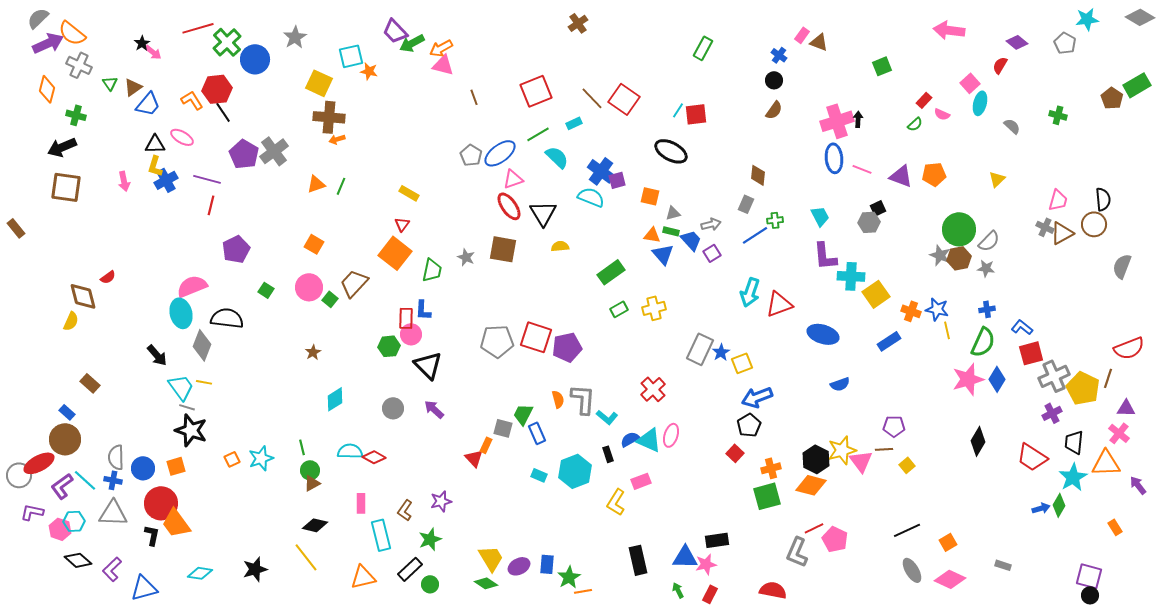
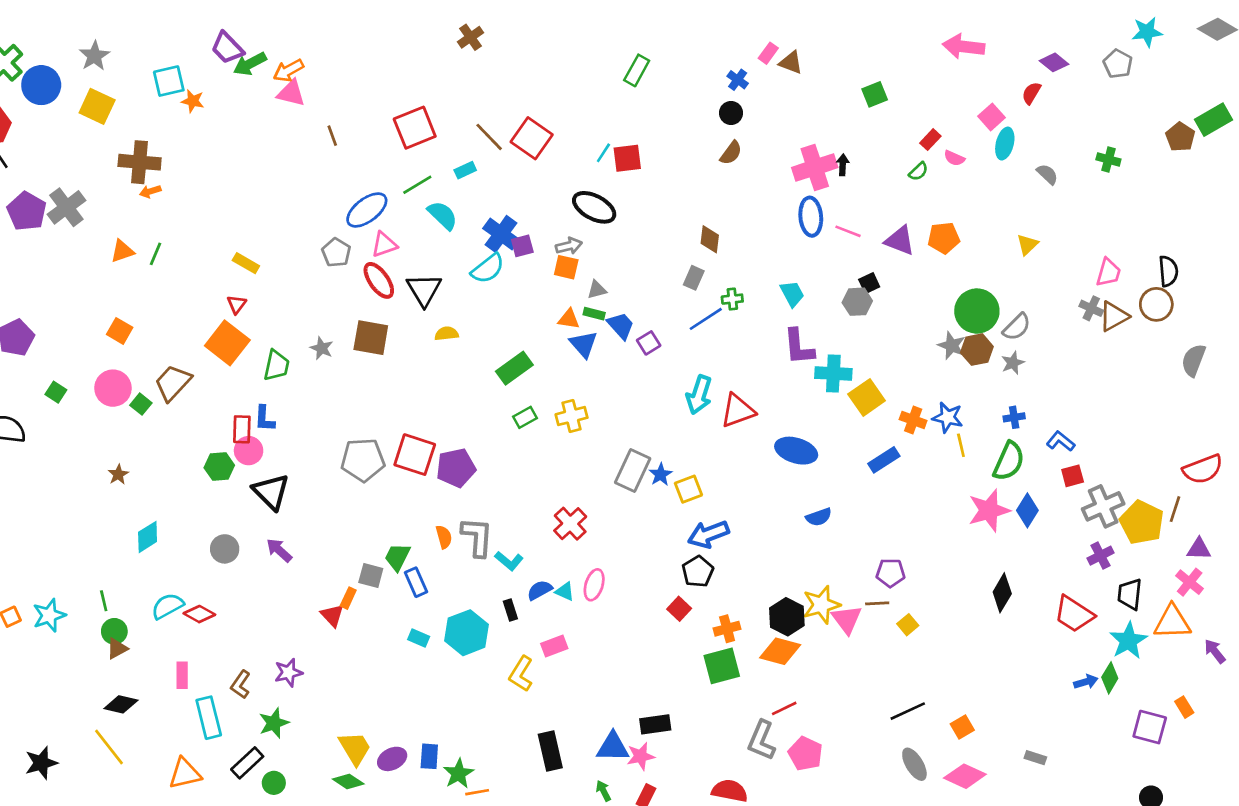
yellow square: (319, 83) -> (97, 106), moved
gray pentagon: (471, 155) -> (336, 253), moved
cyan semicircle: (591, 197) -> (488, 268), turned 120
gray arrow: (711, 224) -> (569, 246), moved
gray star: (986, 268) -> (1013, 363), turned -30
red square: (1031, 353) -> (1073, 476), size x0.7
cyan triangle: (649, 440) -> (565, 591), size x0.6
cyan semicircle: (350, 451) -> (167, 606), turned -30
pink pentagon: (835, 539) -> (805, 754), moved
purple square: (1089, 576) -> (1150, 727), moved

